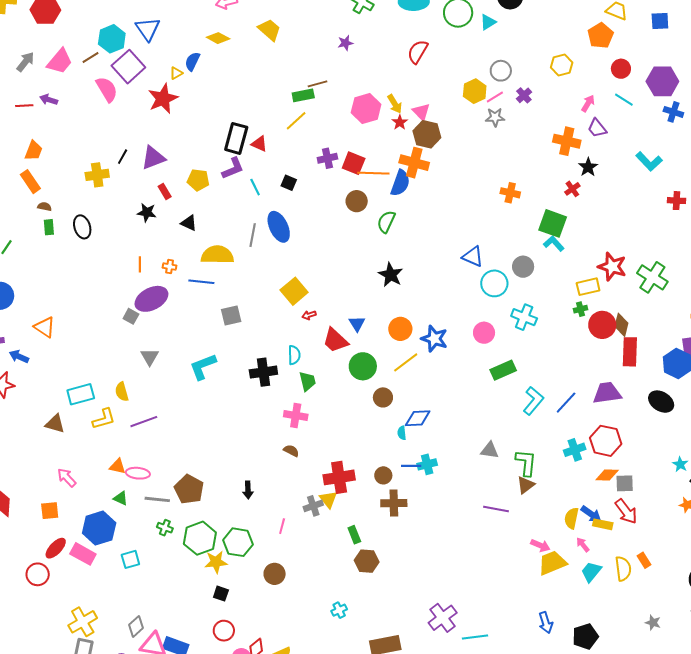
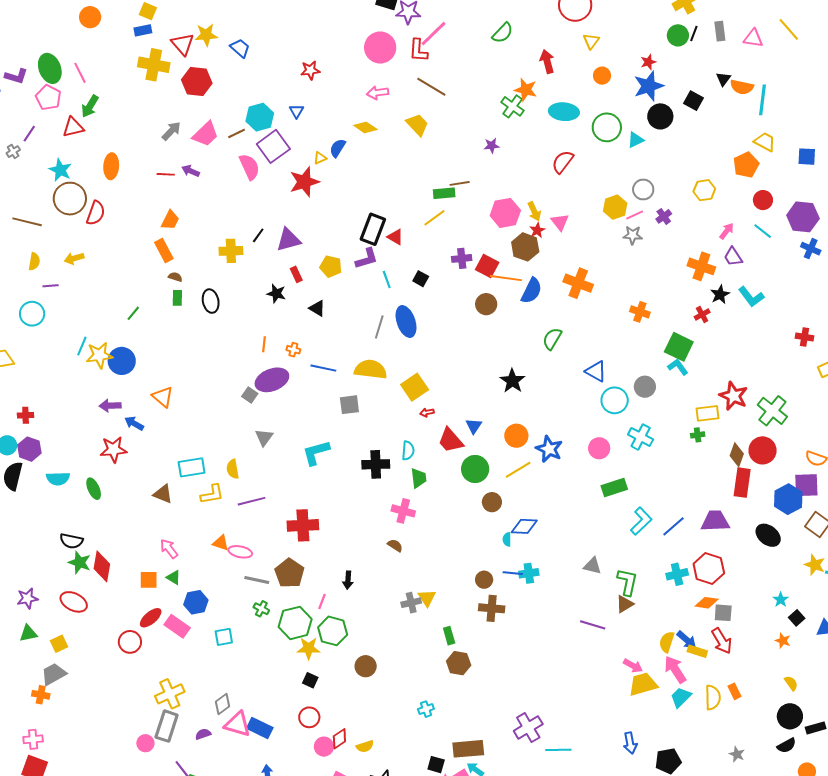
blue triangle: (148, 29) -> (296, 111), size x0.6
brown hexagon: (427, 134) -> (525, 247), moved
cyan L-shape: (649, 161) -> (751, 297), moved
orange cross: (414, 163) -> (578, 283), moved
green semicircle: (386, 222) -> (552, 339), moved
yellow semicircle: (217, 255) -> (371, 370), moved
red circle: (602, 325) -> (763, 450), moved
red cross: (339, 477) -> (303, 525), moved
green triangle: (121, 498) -> (174, 577), moved
pink line: (282, 526) -> (322, 601), moved
blue hexagon: (99, 528) -> (196, 602), size x0.7
pink arrow: (583, 545) -> (675, 669), size x1.8

